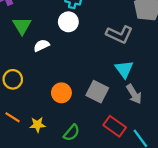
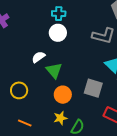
green triangle: (22, 26) -> (54, 70), moved
yellow star: (37, 125) -> (60, 118), moved

